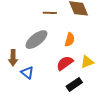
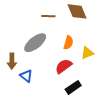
yellow triangle: (87, 62) -> (87, 53), moved

